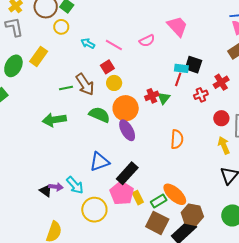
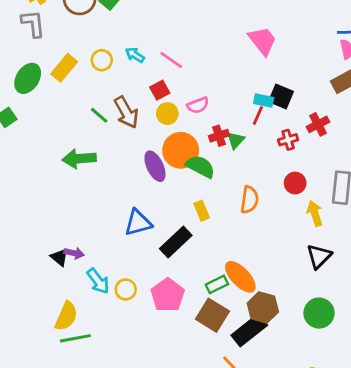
yellow circle: (61, 27) -> (102, 60), moved
pink semicircle: (147, 41) -> (198, 105), moved
green line: (66, 88) -> (99, 115), turned 48
green semicircle: (99, 115) -> (200, 166), moved
red circle: (221, 118) -> (295, 183), moved
purple ellipse: (127, 130) -> (155, 166), moved
cyan arrow: (75, 185) -> (98, 281), moved
pink pentagon: (122, 193) -> (168, 295), moved
yellow rectangle: (138, 198) -> (202, 211), moved
yellow circle: (94, 210) -> (126, 289), size x0.6

